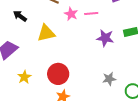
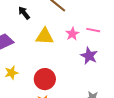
pink star: (71, 14) -> (72, 34), moved
purple star: (105, 38) -> (89, 56), moved

